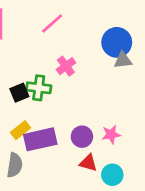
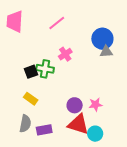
yellow rectangle: (21, 130) -> (31, 99), turned 72
purple rectangle: (40, 139) -> (44, 130), moved, size x0.7
red triangle: (88, 163) -> (78, 124), size x1.6

